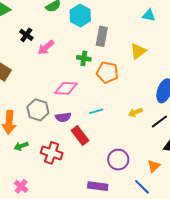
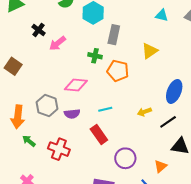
red rectangle: (80, 135) -> (99, 135), moved
green arrow: (21, 146) -> (29, 141), turned 56

